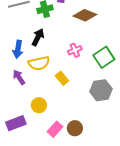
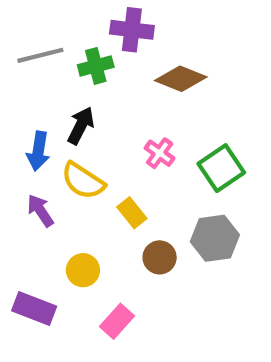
pink cross: (75, 50) -> (160, 153), turned -32
yellow semicircle: (39, 63) -> (83, 181), turned 45
purple rectangle: (16, 123) -> (34, 308), turned 42
brown circle: (75, 128) -> (160, 257), moved

